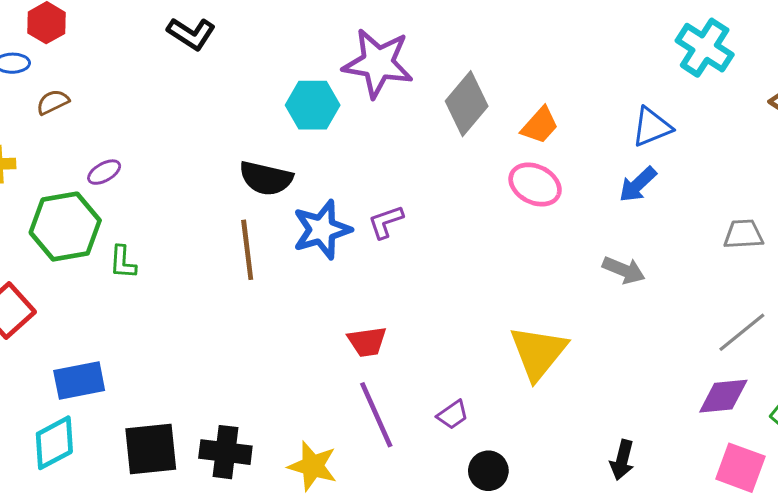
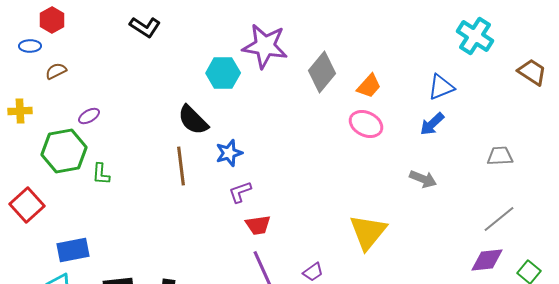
black semicircle: (266, 178) -> (193, 120), turned 32
purple L-shape: (386, 222) -> (240, 192), moved
blue star: (322, 230) -> (229, 153), size x0.7

